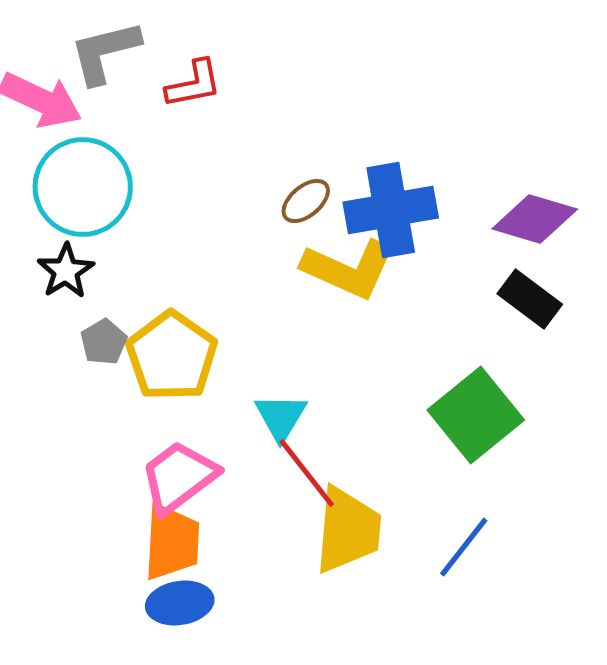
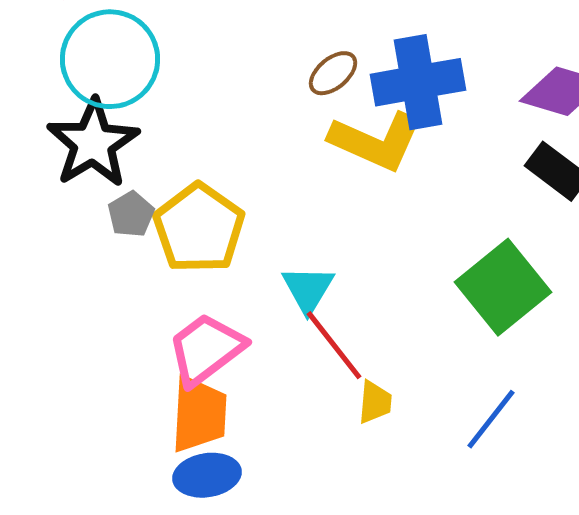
black star: (66, 271) -> (93, 143), size x1.6
yellow trapezoid: (348, 530) -> (375, 402), size x0.5

